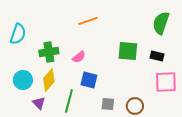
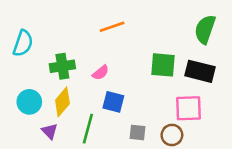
black rectangle: (157, 56) -> (200, 71), size x1.6
pink square: (166, 82) -> (188, 108), moved

